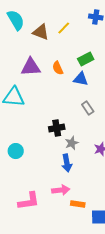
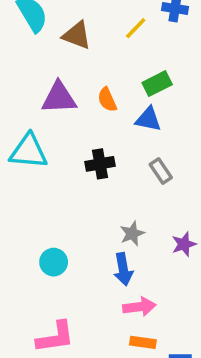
yellow line: (64, 28) -> (136, 28), moved
black cross: (57, 128) -> (100, 164), moved
cyan circle: (16, 151) -> (54, 262), moved
pink arrow: (61, 190) -> (139, 307), moved

